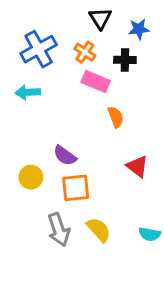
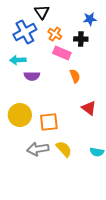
black triangle: (100, 18) -> (42, 12), moved
purple semicircle: (65, 156) -> (32, 76), moved, turned -35
yellow circle: (31, 177) -> (20, 115), size x1.5
gray arrow: (59, 230) -> (38, 149), turned 100

